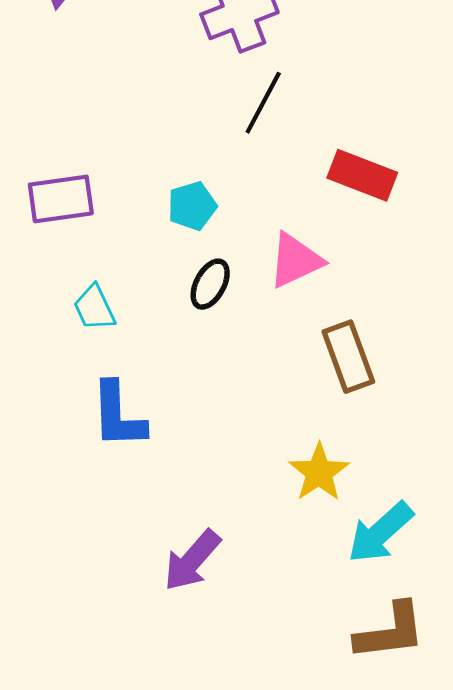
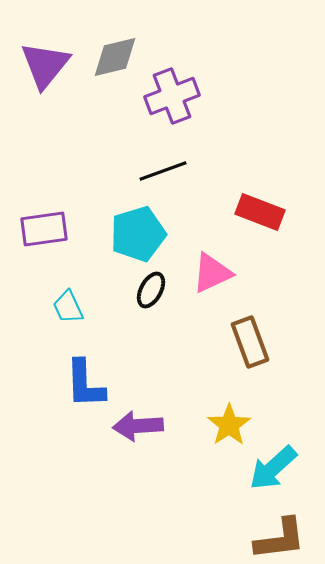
black line: (263, 103) -> (163, 171), moved, turned 42
cyan pentagon: (192, 206) -> (138, 234), size x1.6
purple arrow: (192, 560) -> (138, 426), moved, turned 45

